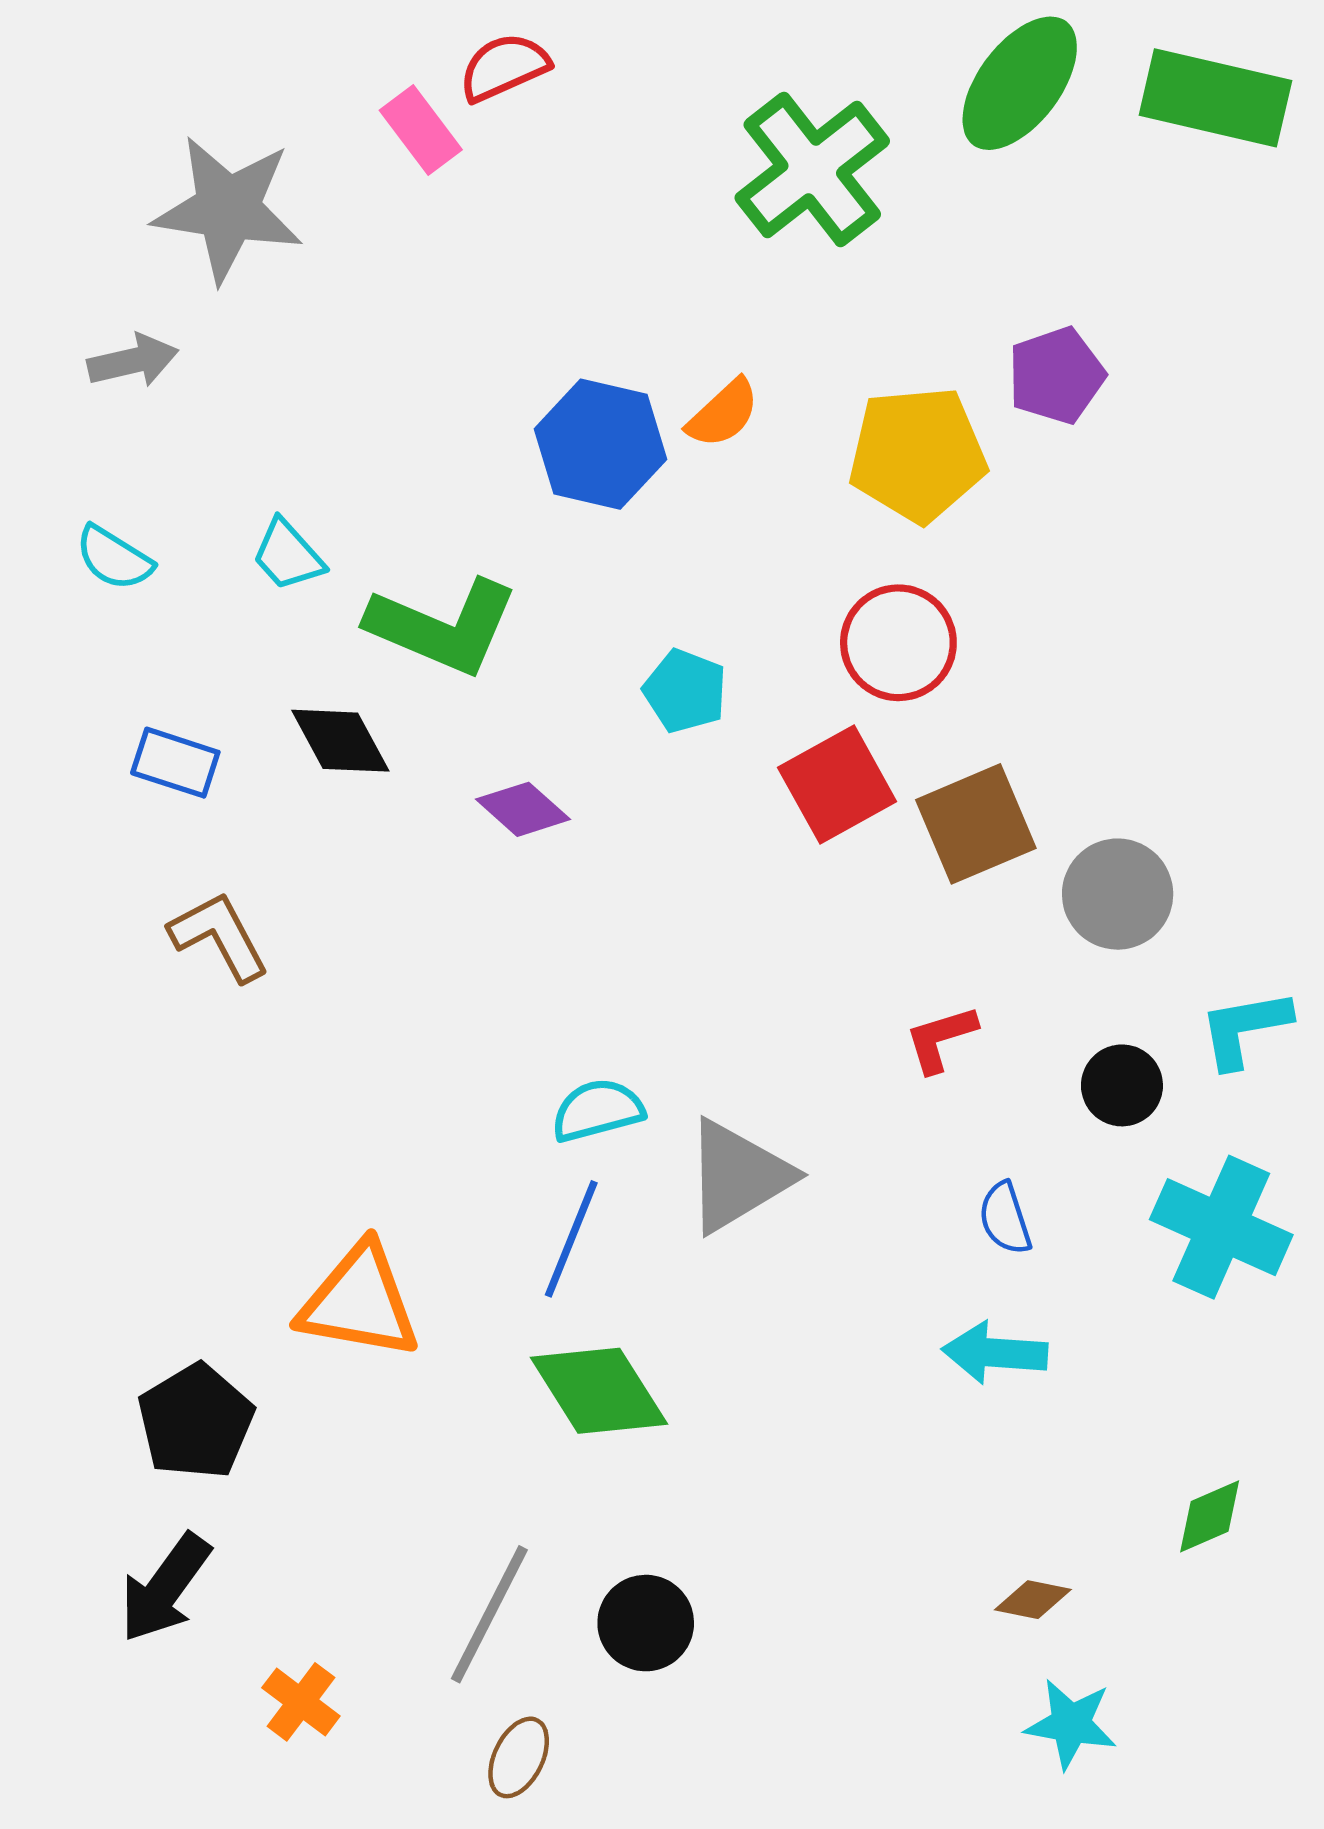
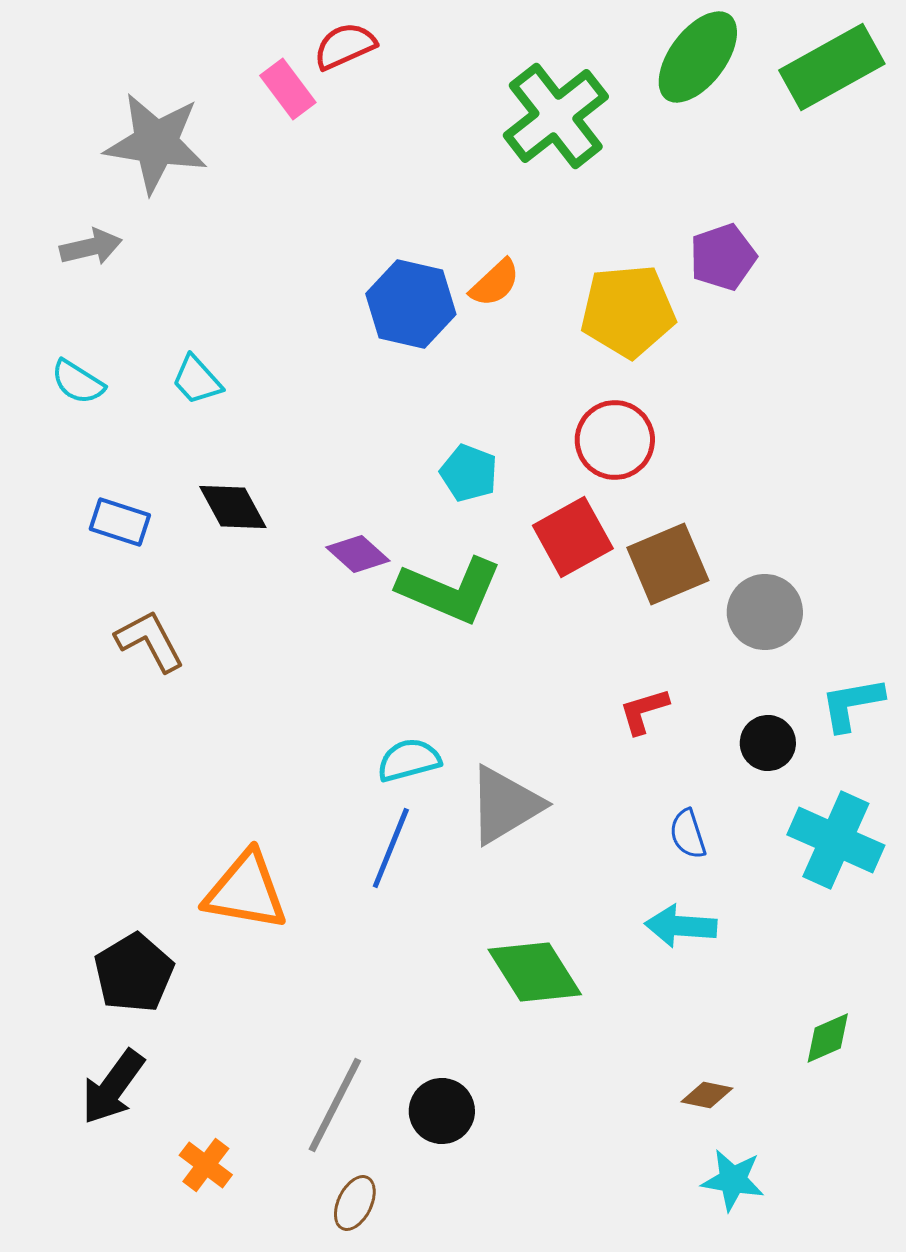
green rectangle: (1215, 98) -> (832, 67), turned -42
green L-shape: (443, 627) -> (450, 590), moved
green diamond: (599, 1391) -> (535, 972), moved

